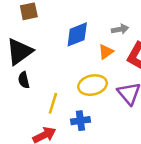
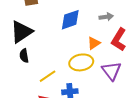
orange triangle: (106, 52) -> (94, 43), moved
yellow line: (53, 103) -> (48, 76), turned 36

